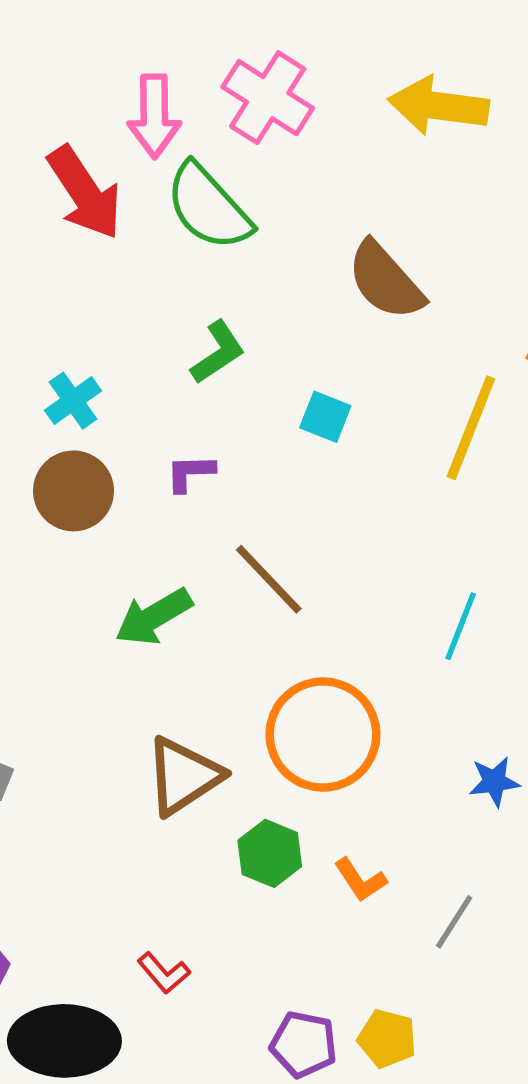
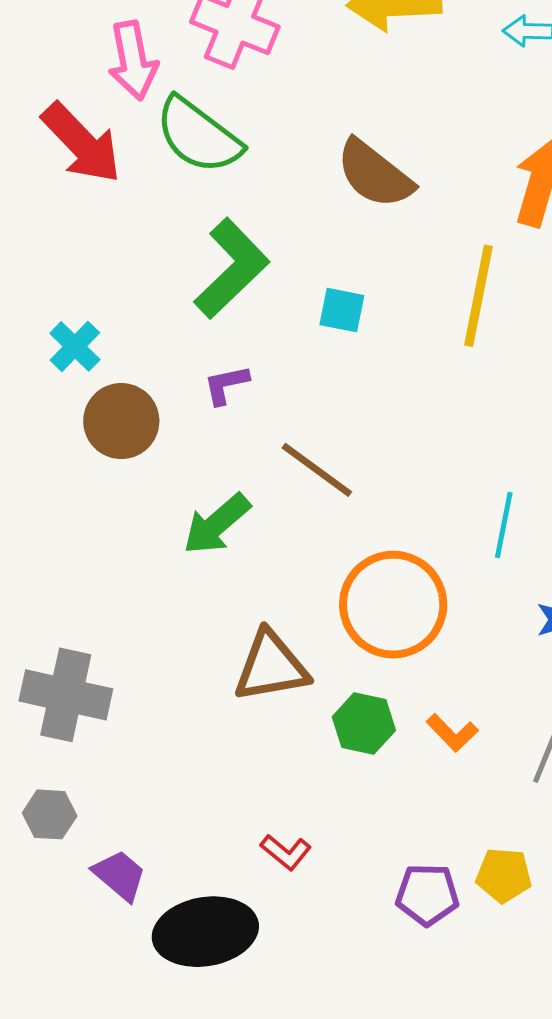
green L-shape: (218, 352) -> (232, 268), size x1.6
cyan cross: (73, 401) -> (75, 346), moved
cyan line: (461, 626) -> (504, 525), moved
brown triangle: (183, 776) -> (271, 666), turned 34

